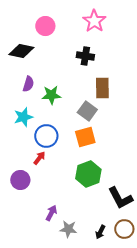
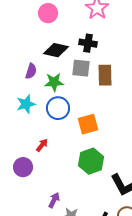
black diamond: (21, 51) -> (56, 50), moved
gray square: (87, 111) -> (81, 68), moved, turned -30
blue circle: (46, 136) -> (58, 108), moved

